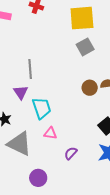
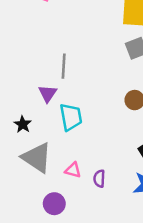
pink triangle: (50, 133) -> (73, 170), moved
purple semicircle: (71, 153) -> (99, 179), turned -48

